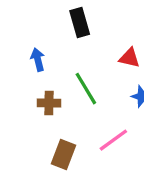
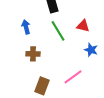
green line: (86, 89) -> (58, 31), moved

